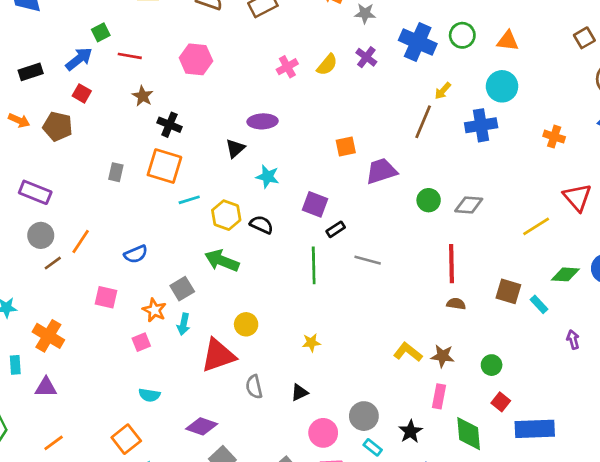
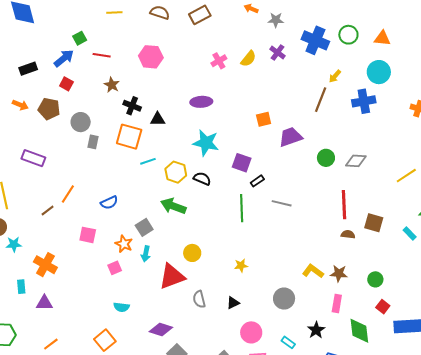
black triangle: (235, 148) -> (158, 119), moved, turned 42
cyan star: (268, 177) -> (206, 143), size x1.5
gray circle: (41, 235) -> (81, 122), moved
brown square: (508, 291) -> (374, 223), moved
gray circle: (364, 416) -> (284, 299), moved

